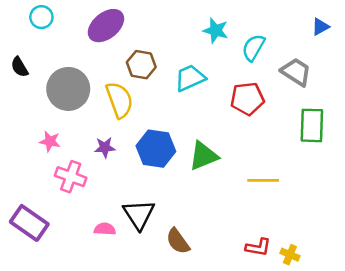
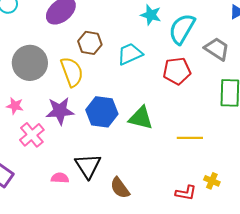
cyan semicircle: (253, 48) -> (182, 29), size x1.4
purple star: (105, 147) -> (60, 111), size x1.6
green triangle: (203, 156) -> (141, 118), turned 36
pink cross: (71, 177) -> (32, 135), turned 30
yellow cross: (290, 255) -> (212, 181), moved

